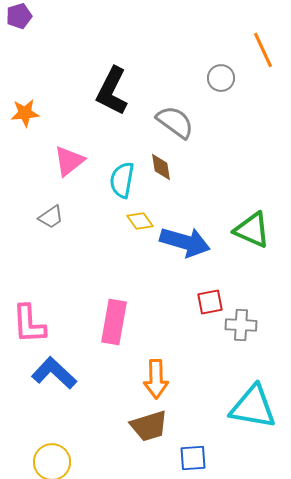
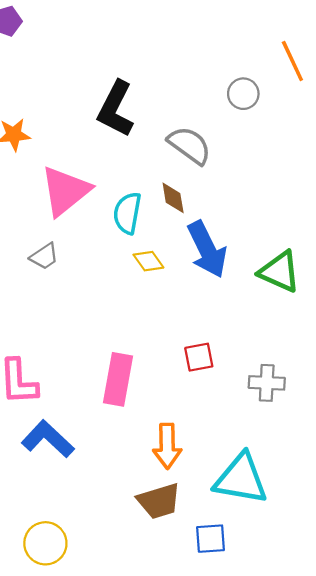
pink triangle: (69, 161) -> (65, 191), size x1.4
blue arrow: (185, 242) -> (207, 249), moved, turned 48
red square: (210, 302) -> (199, 357), moved
cyan triangle: (253, 407) -> (241, 479), moved

